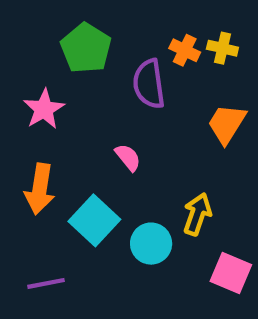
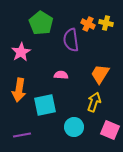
orange trapezoid: (227, 124) -> (100, 74), moved
pink semicircle: (128, 157) -> (61, 75), turned -48
cyan square: (94, 220) -> (45, 105), turned 35
cyan circle: (151, 244) -> (74, 127), moved

